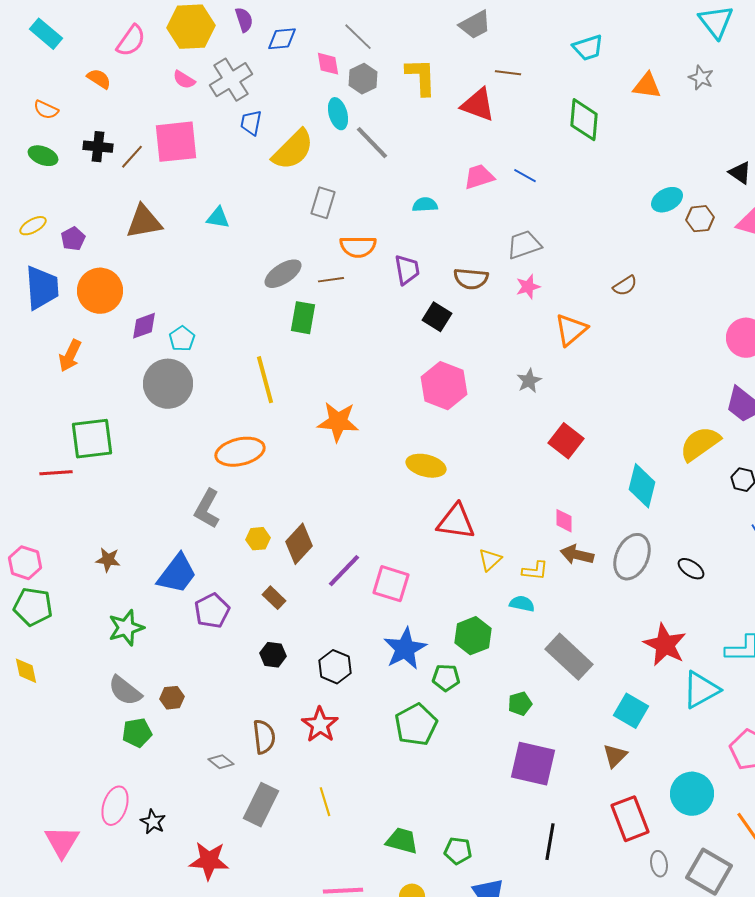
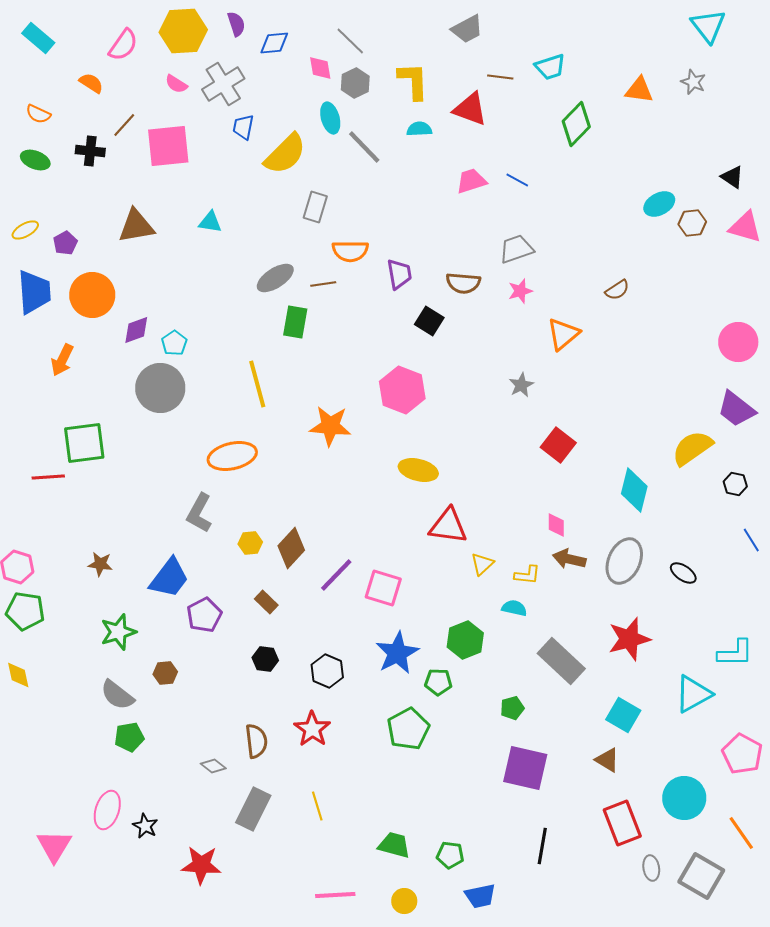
cyan trapezoid: (588, 48) -> (550, 67), moved
green diamond: (584, 120) -> (576, 124), turned 39
brown line: (132, 157) -> (124, 125), moved
cyan semicircle: (425, 205) -> (419, 129), moved
pink hexagon: (444, 386) -> (402, 390), moved
red star: (665, 645) -> (629, 639), moved, turned 30
brown hexagon: (172, 698) -> (165, 673), moved
brown triangle: (615, 756) -> (607, 760), turned -44

